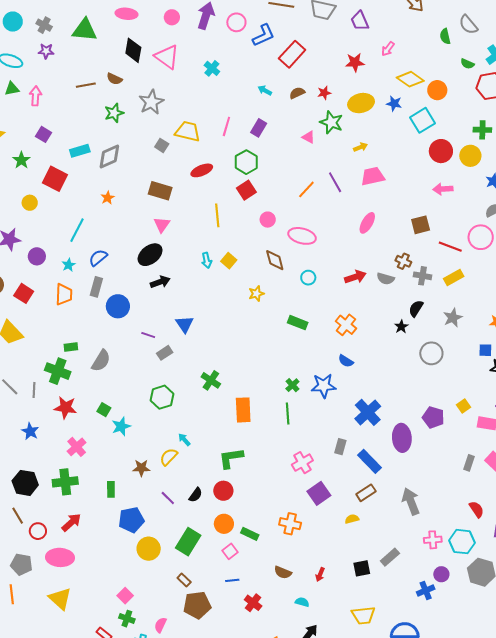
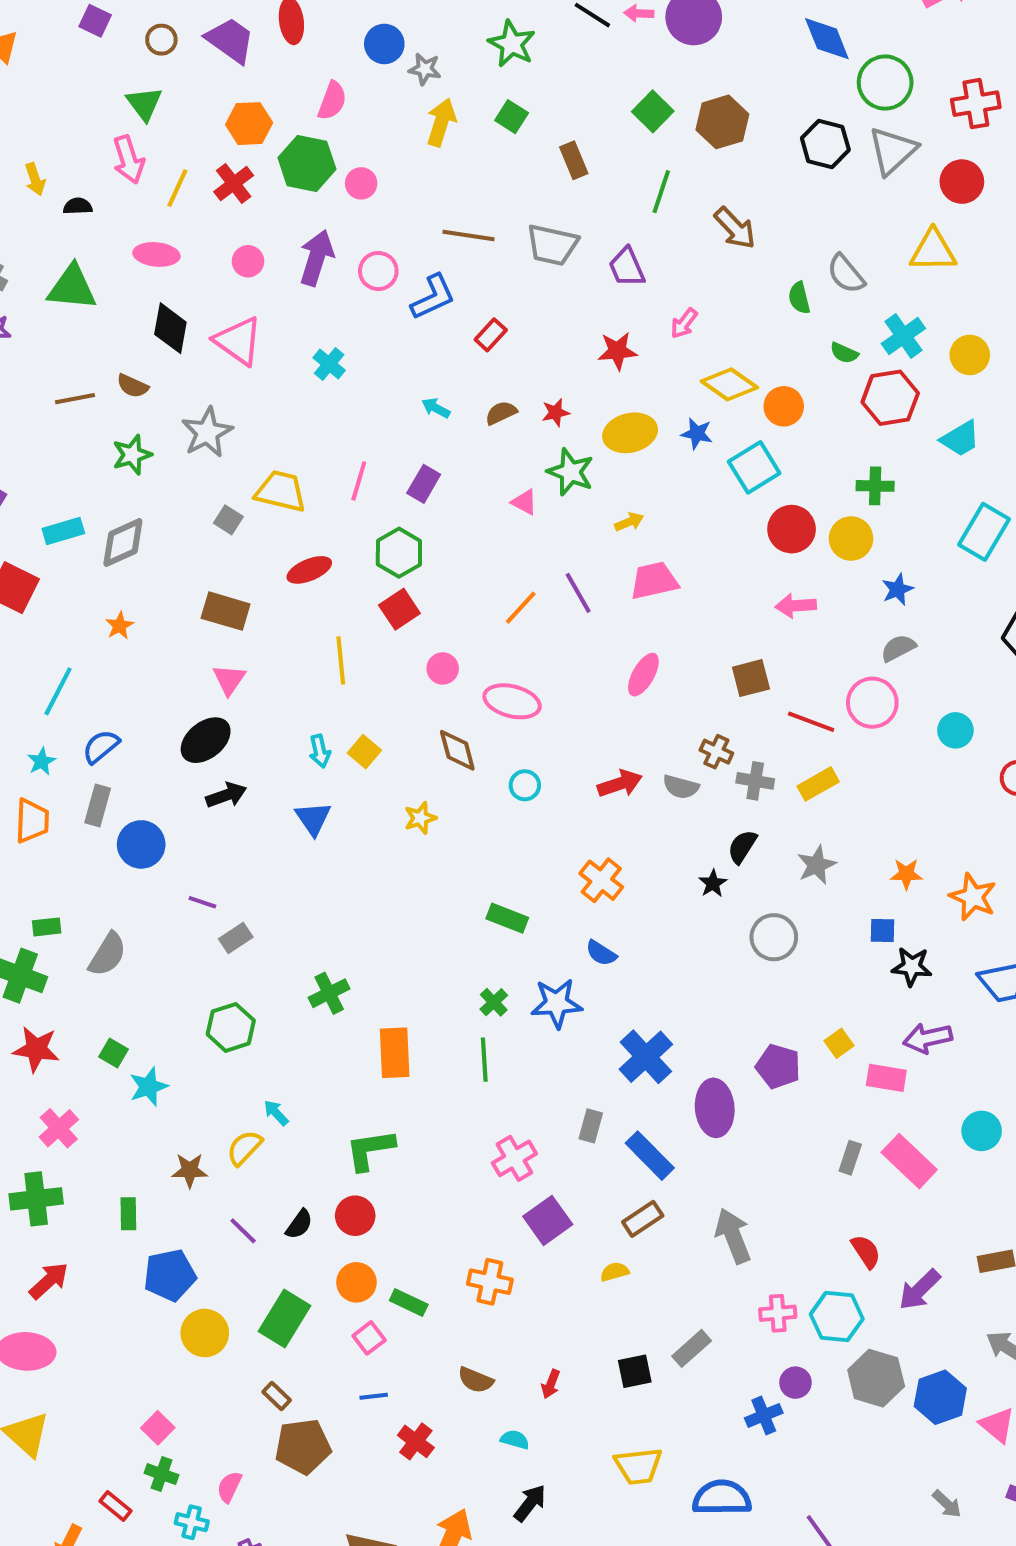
red rectangle: (292, 54) -> (491, 335), size x0.6
green rectangle: (298, 323) -> (507, 918), moved
blue triangle: (184, 324) -> (313, 818), moved
green cross: (211, 380) -> (329, 993), turned 30

